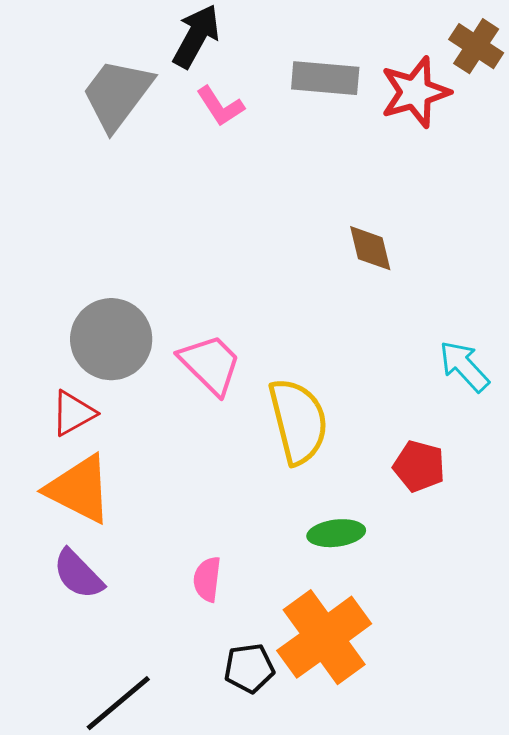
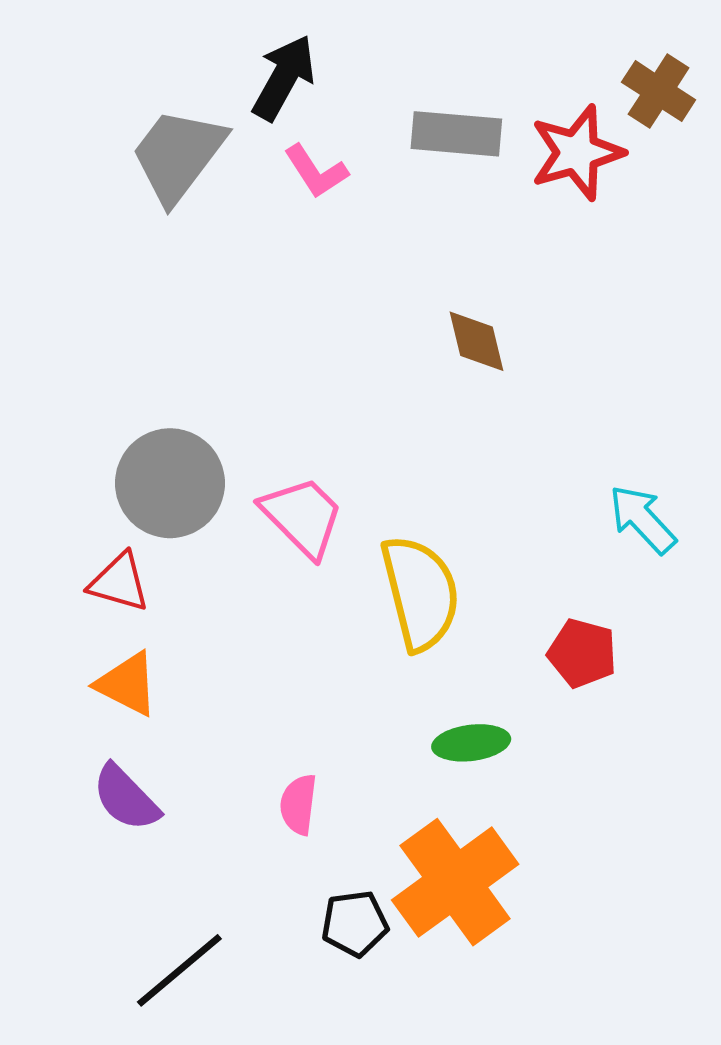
brown diamond: (370, 248) -> (477, 341), moved
red triangle: (73, 413) -> (119, 582), turned 45
orange triangle: (79, 489) -> (127, 684), size x0.7

